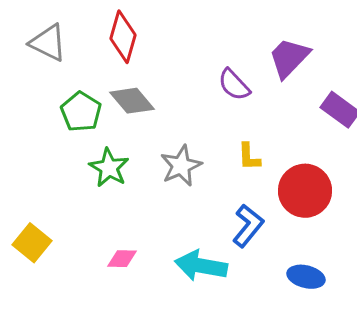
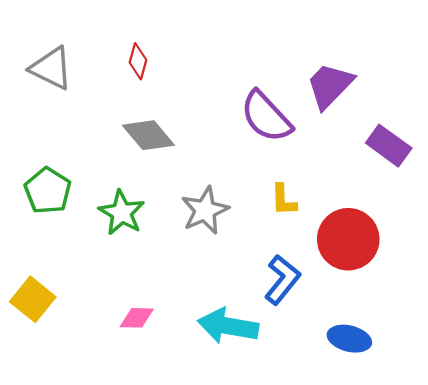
red diamond: (123, 37) -> (138, 61), size x0.6
purple semicircle: (234, 85) -> (266, 117), size x1.4
green pentagon: (81, 112) -> (48, 191), moved

